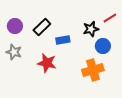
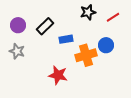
black star: (91, 29) -> (88, 12), moved
red star: (47, 63) -> (58, 75), moved
orange cross: (93, 70) -> (86, 55), moved

